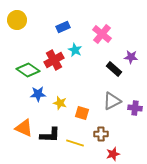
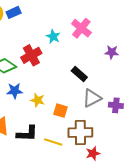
blue rectangle: (63, 27) -> (14, 12), moved
cyan star: (75, 50) -> (53, 37), moved
black rectangle: (114, 69) -> (79, 74), moved
brown cross: (101, 134) -> (80, 133), size x1.6

